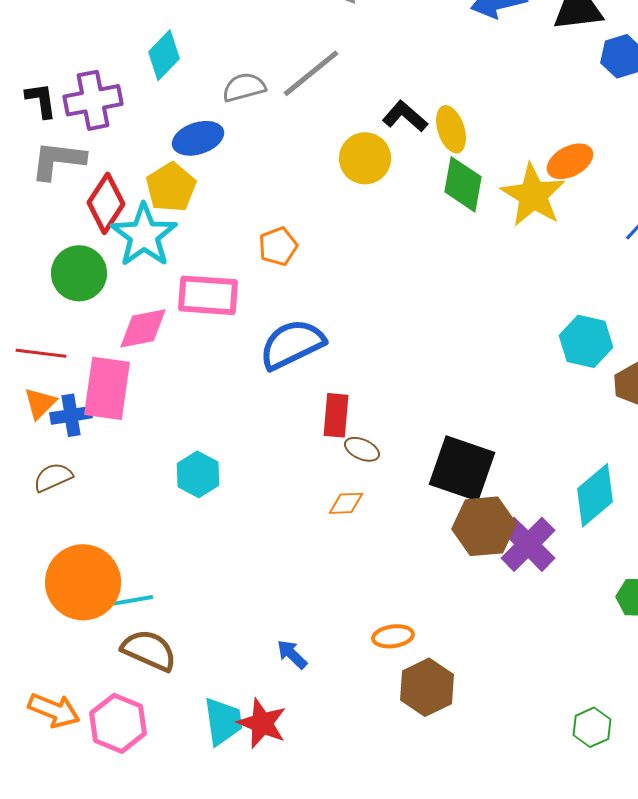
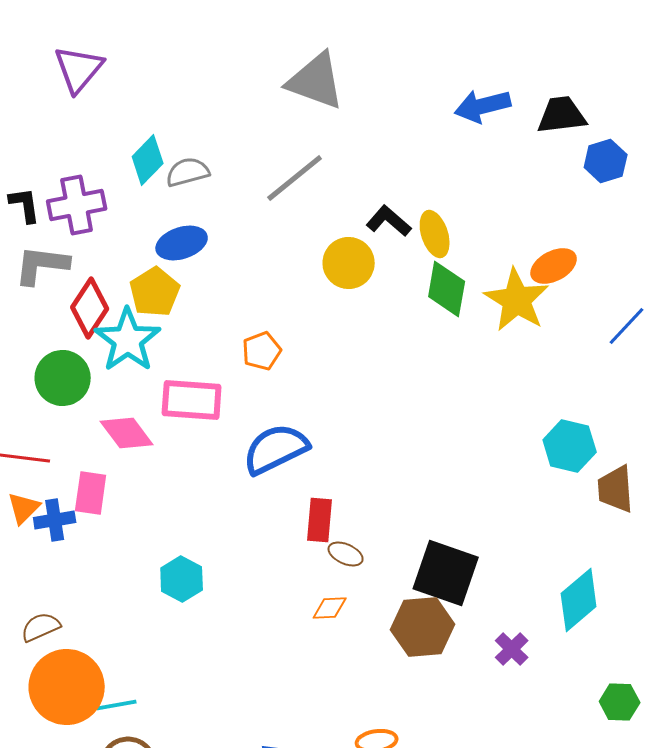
gray semicircle: (244, 87) -> (188, 172), moved
pink diamond: (143, 328) -> (127, 433), turned 64
pink rectangle: (107, 388) -> (91, 493), size x0.7
brown semicircle: (53, 477) -> (41, 627), moved
brown hexagon: (484, 526) -> (423, 627), moved
purple cross: (528, 544) -> (512, 649), size x0.6

